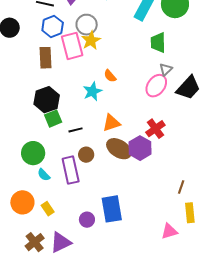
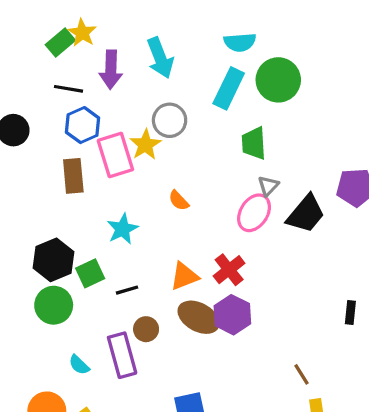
gray circle: (87, 25) -> (170, 120), moved
cyan star: (92, 91) -> (122, 229), moved
black hexagon: (47, 100) -> (54, 260), moved
red cross: (155, 129) -> (229, 270), moved
green circle: (33, 153) -> (54, 305), moved
brown line: (181, 187) -> (301, 374), turned -48

